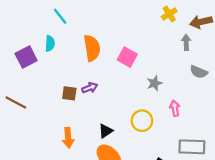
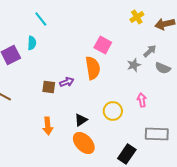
gray arrow: (186, 42) -> (150, 51), moved, turned 48
orange semicircle: (92, 48) -> (93, 68), moved
pink square: (127, 57) -> (103, 45), moved
gray star: (154, 83) -> (134, 65), moved

